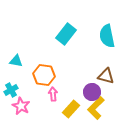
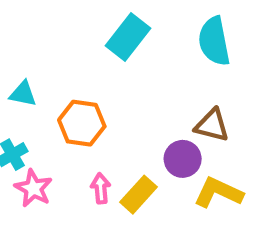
pink arrow: (53, 94) -> (101, 188), moved
yellow L-shape: (96, 108) -> (218, 192), moved, turned 70

